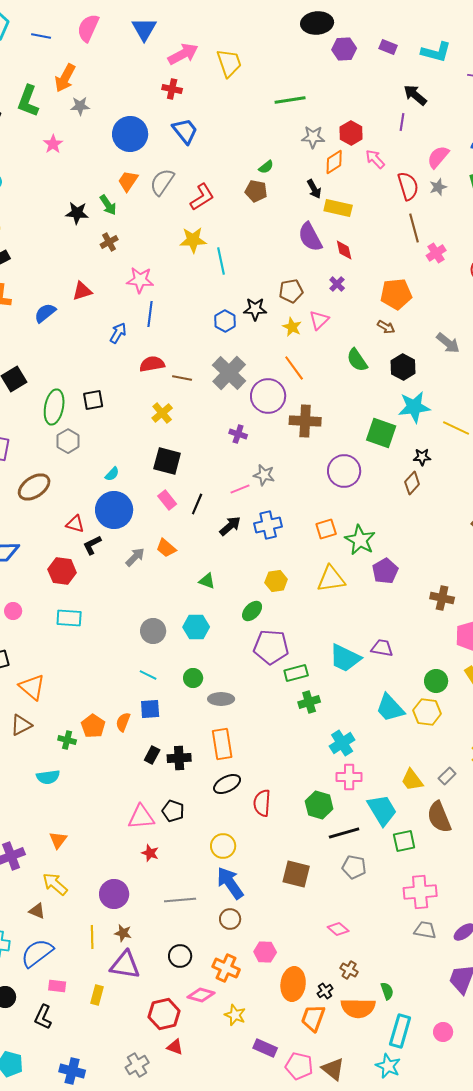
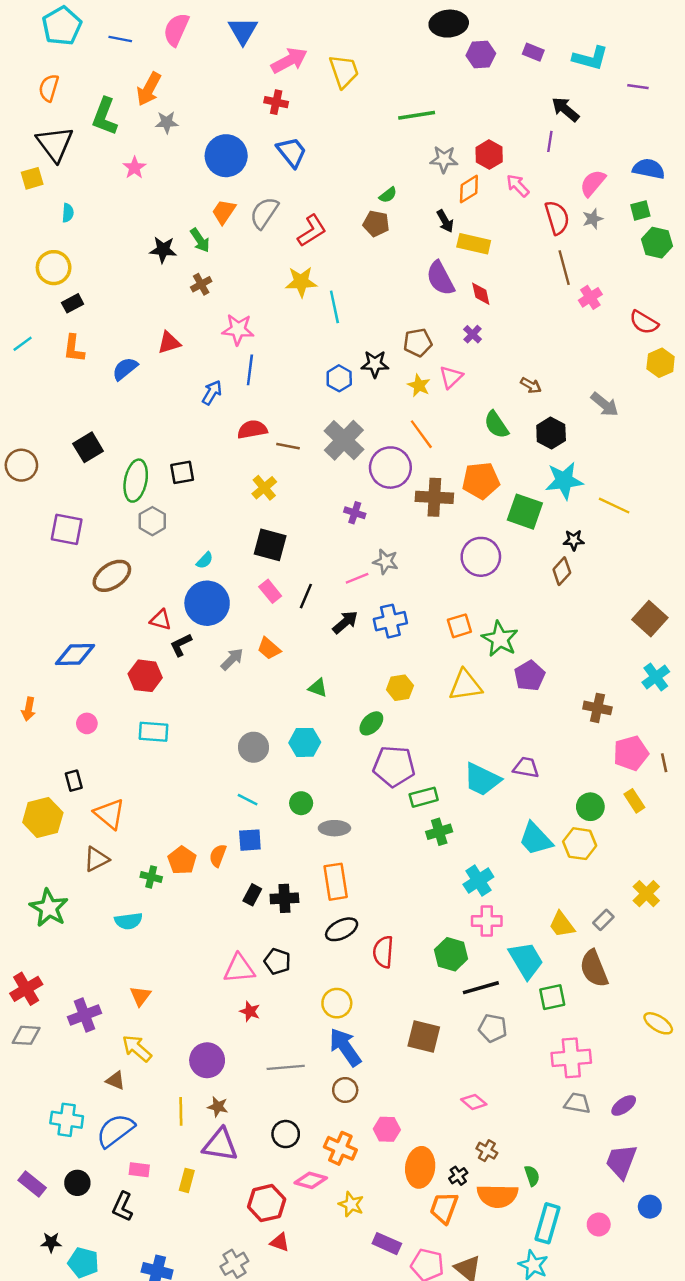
orange pentagon: (396, 294) -> (481, 481), moved

